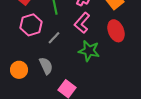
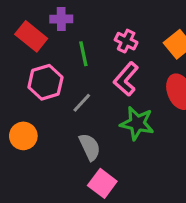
gray semicircle: (46, 66) -> (90, 147), moved
orange circle: (19, 70) -> (23, 136), moved

